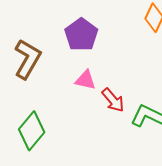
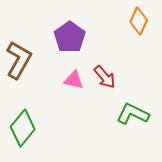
red arrow: (113, 100) -> (105, 77), moved

